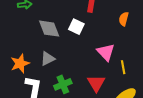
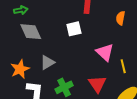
white square: (76, 27) -> (74, 29), turned -35
gray diamond: (49, 29) -> (31, 32), moved

